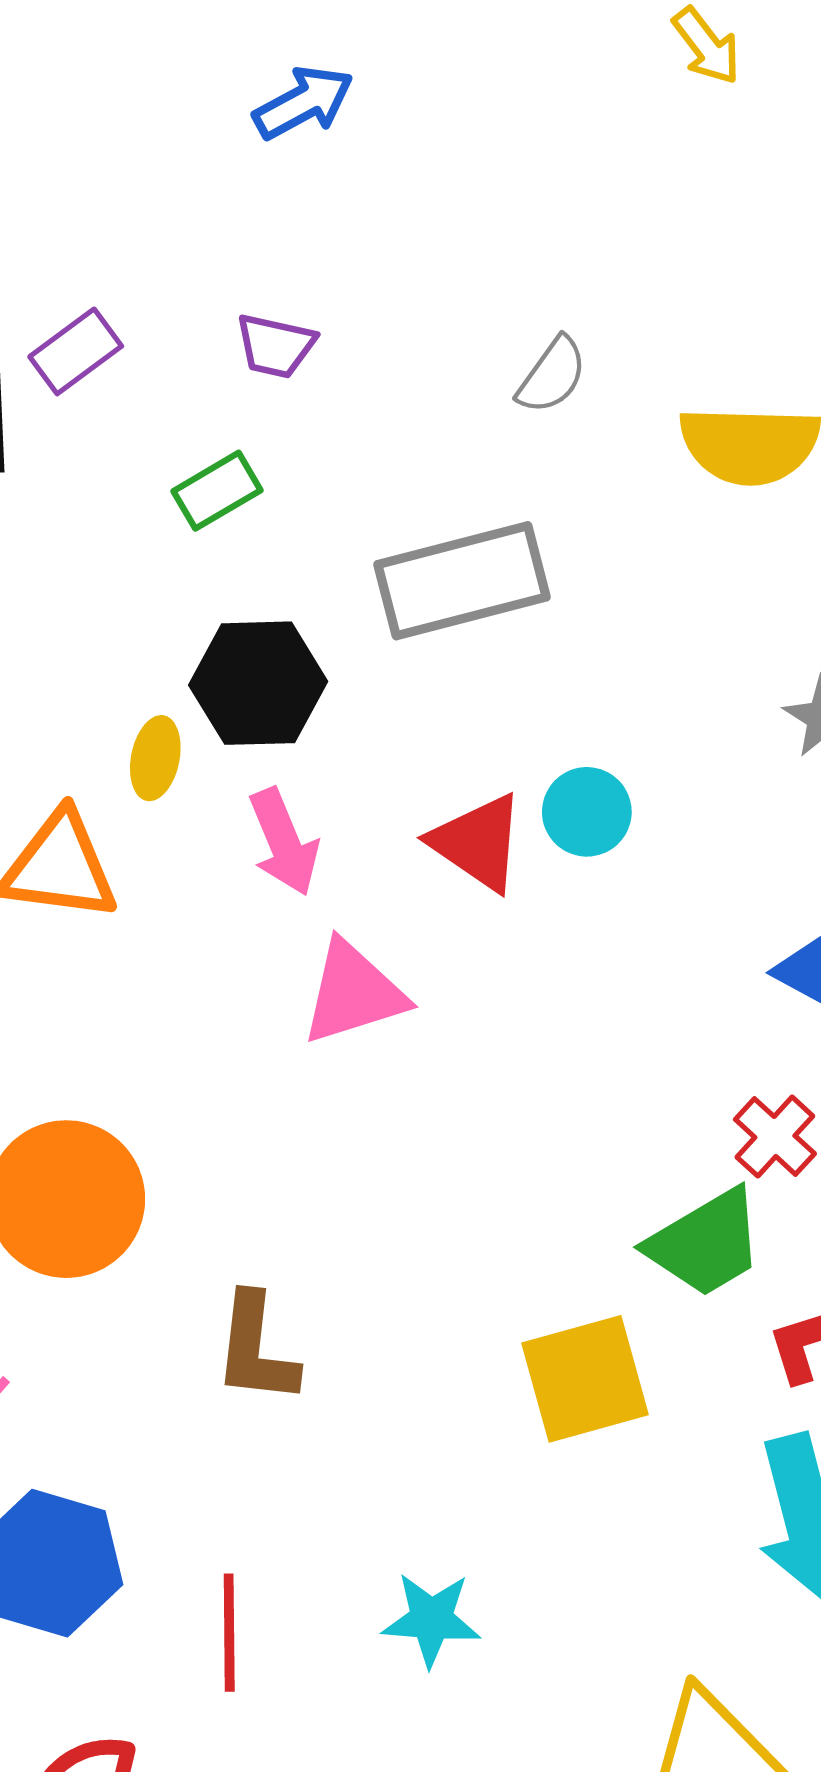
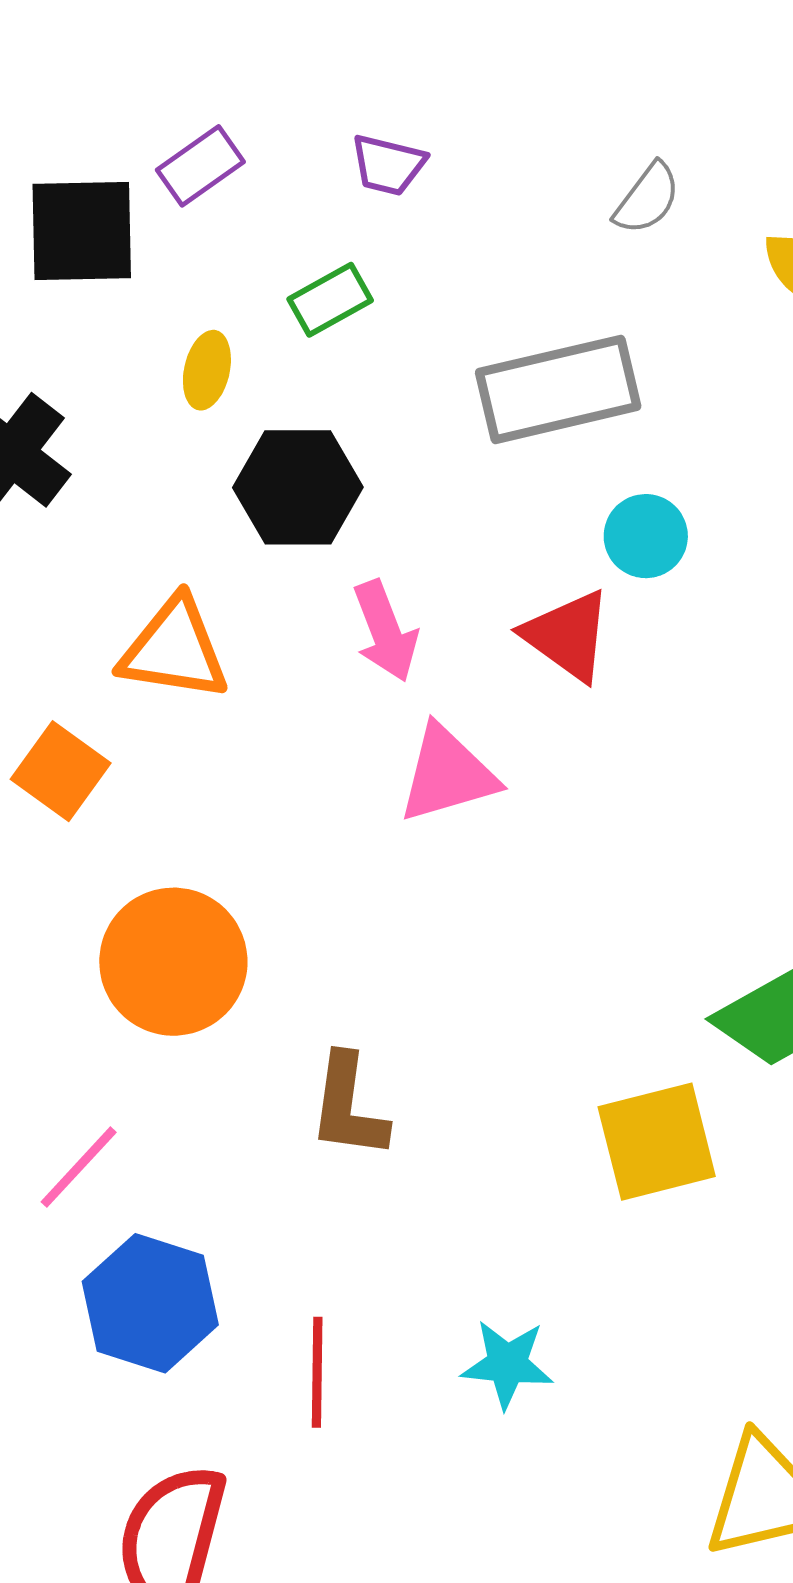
black hexagon: (258, 683) -> (298, 487), moved
yellow ellipse: (155, 758) -> (207, 370), moved
cyan circle: (587, 812) -> (646, 536), moved

